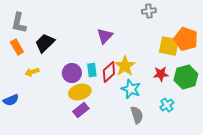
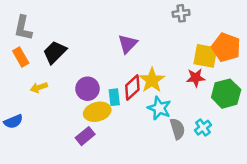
cyan rectangle: (92, 70) -> (114, 97), moved
red star: (161, 74) -> (196, 78), moved
purple rectangle: (81, 110) -> (85, 136), moved
gray semicircle: (137, 115) -> (177, 129), moved

